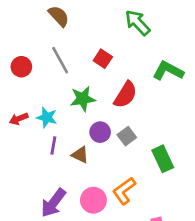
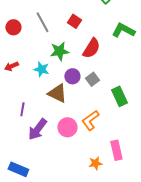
cyan star: (47, 117) -> (41, 69), moved
purple line: (53, 145) -> (22, 109), moved
brown triangle: (80, 155) -> (57, 93), size x1.5

